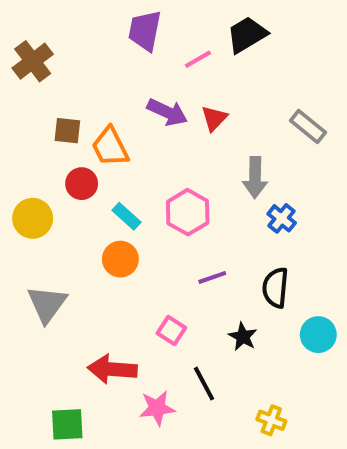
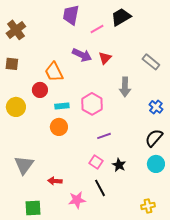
brown square: (67, 131) -> (12, 64), moved
cyan rectangle: (126, 216) -> (62, 106), turned -48
blue cross: (282, 218) -> (156, 107), moved
black semicircle: (275, 288) -> (154, 138), moved, turned 36
gray triangle: (47, 304) -> (24, 165), moved
pink square: (171, 331) -> (96, 162), moved
red arrow: (112, 369) -> (55, 181), size x0.6
yellow cross: (271, 420) -> (148, 206), moved, turned -32

